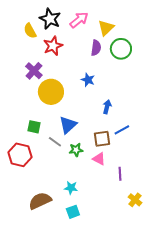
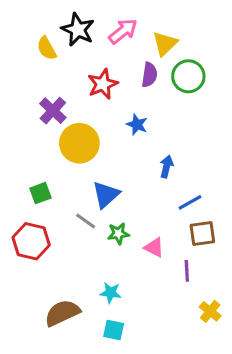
red star: (53, 46) -> (103, 84), moved
green square: (34, 127) -> (40, 193), moved, turned -32
brown square: (102, 139) -> (202, 234), moved
cyan square: (73, 212) -> (114, 330), turned 32

